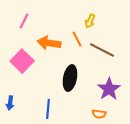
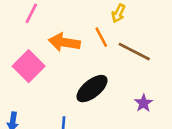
black ellipse: (70, 78) -> (92, 89), turned 40
purple star: (109, 89) -> (144, 103), size x0.6

